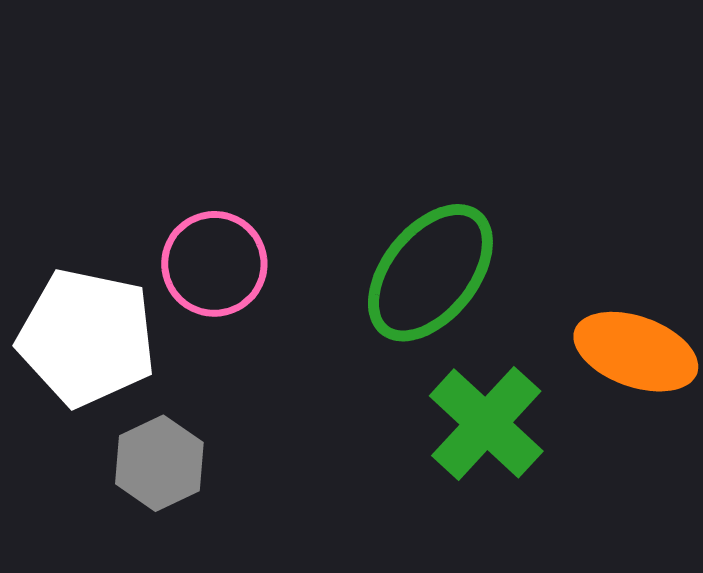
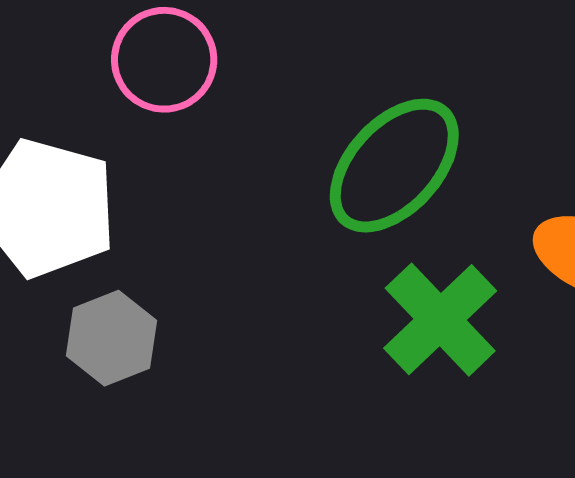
pink circle: (214, 264) -> (164, 60), moved

